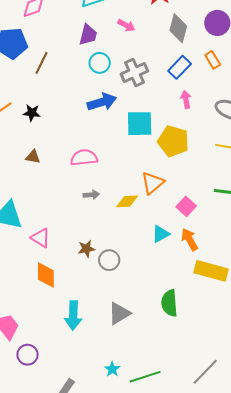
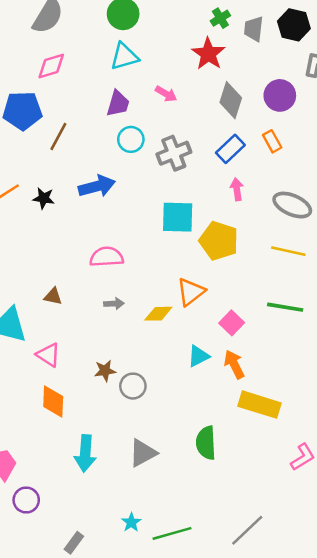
blue arrow: (102, 102) -> (97, 186), moved
brown triangle: (33, 157) -> (53, 296), moved

